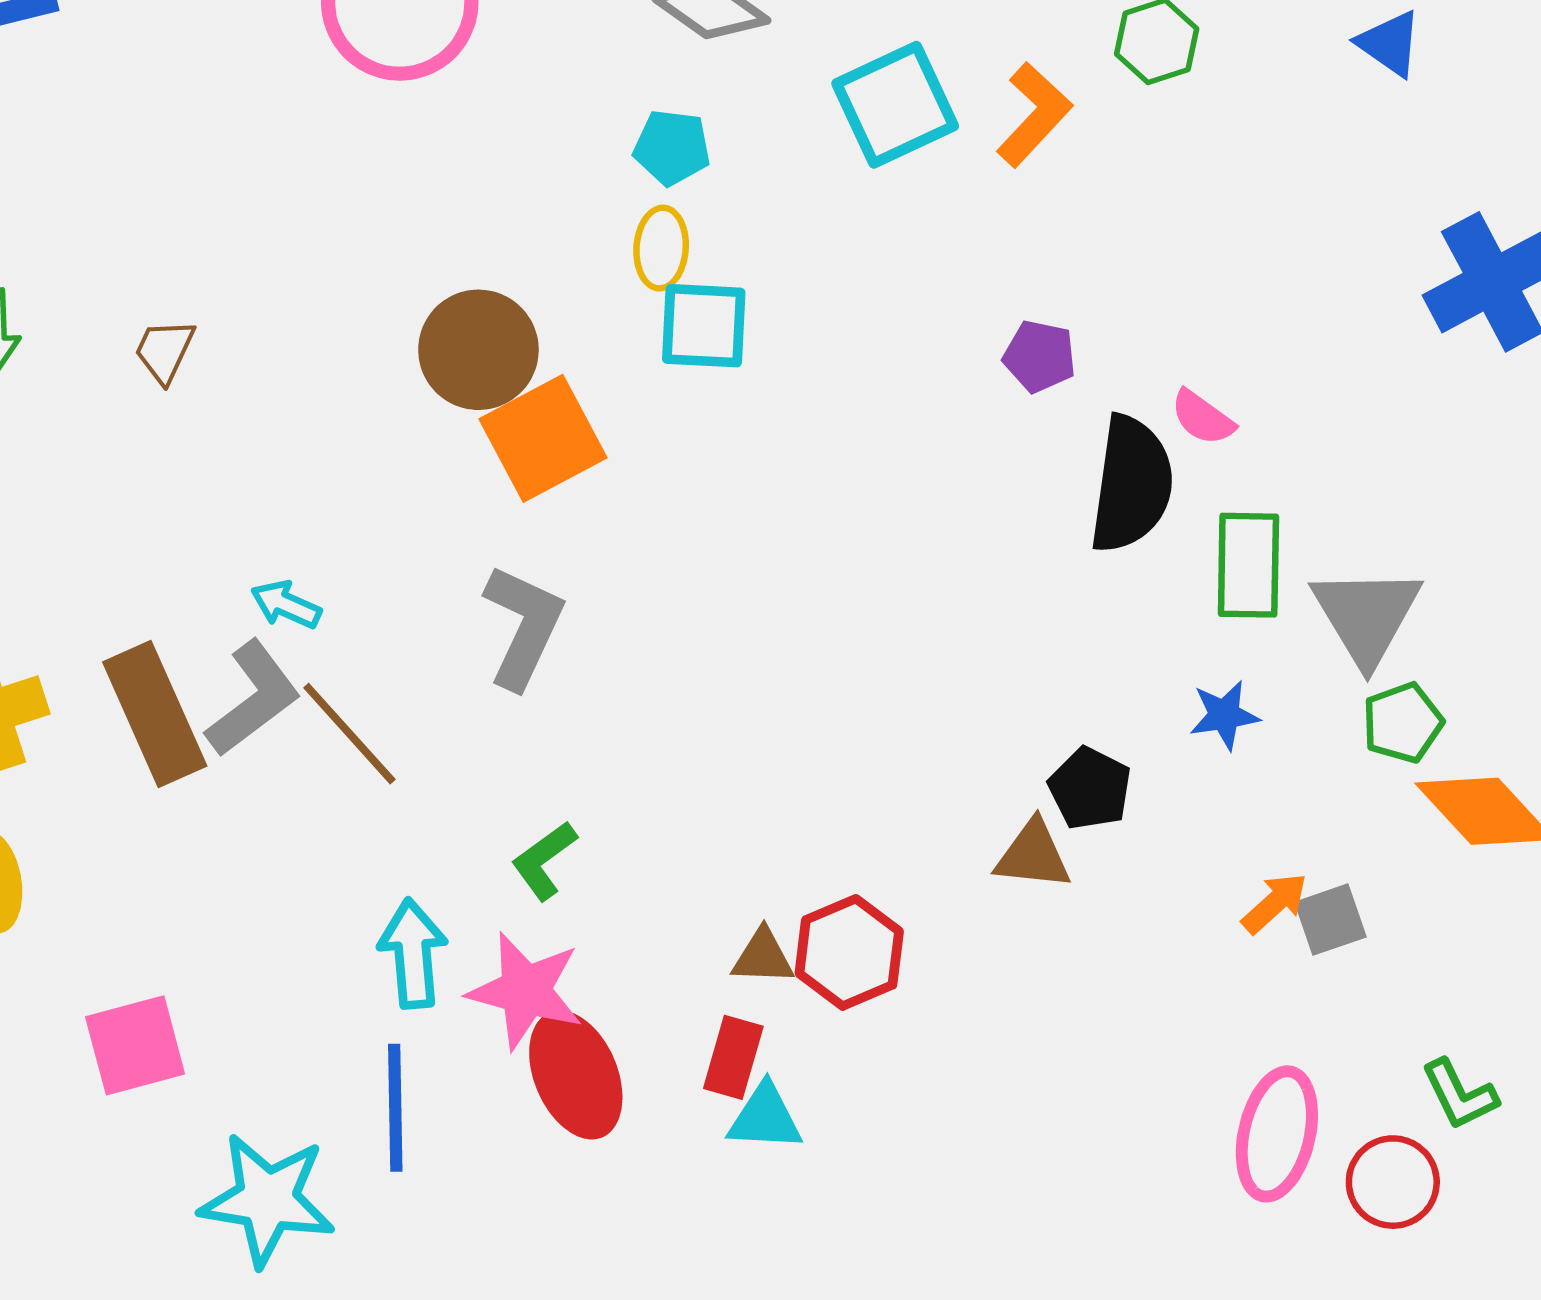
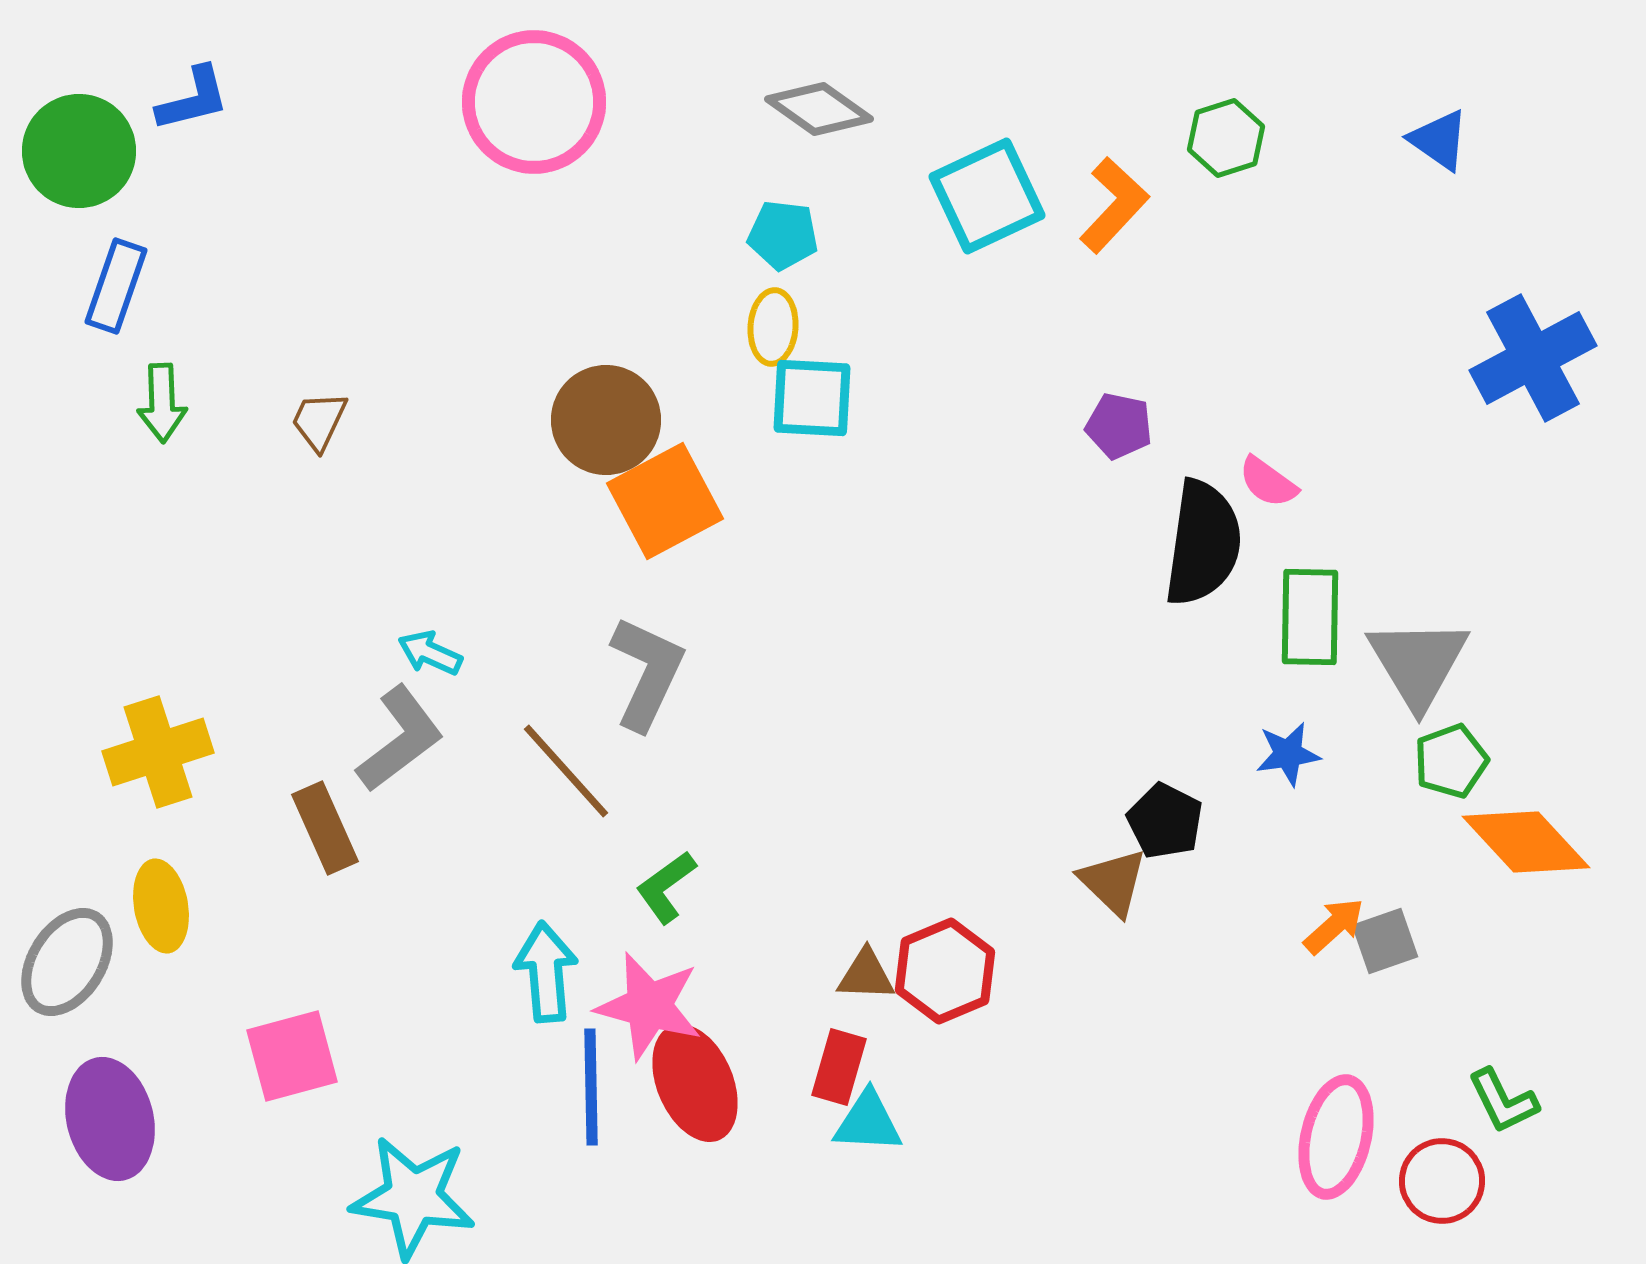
brown rectangle: (155, 714) -> (325, 828), moved, size x0.7
brown line: (349, 734) -> (566, 771), moved
brown triangle: (1033, 855) -> (1113, 882), turned 38
blue line: (395, 1108) -> (591, 1087), moved

